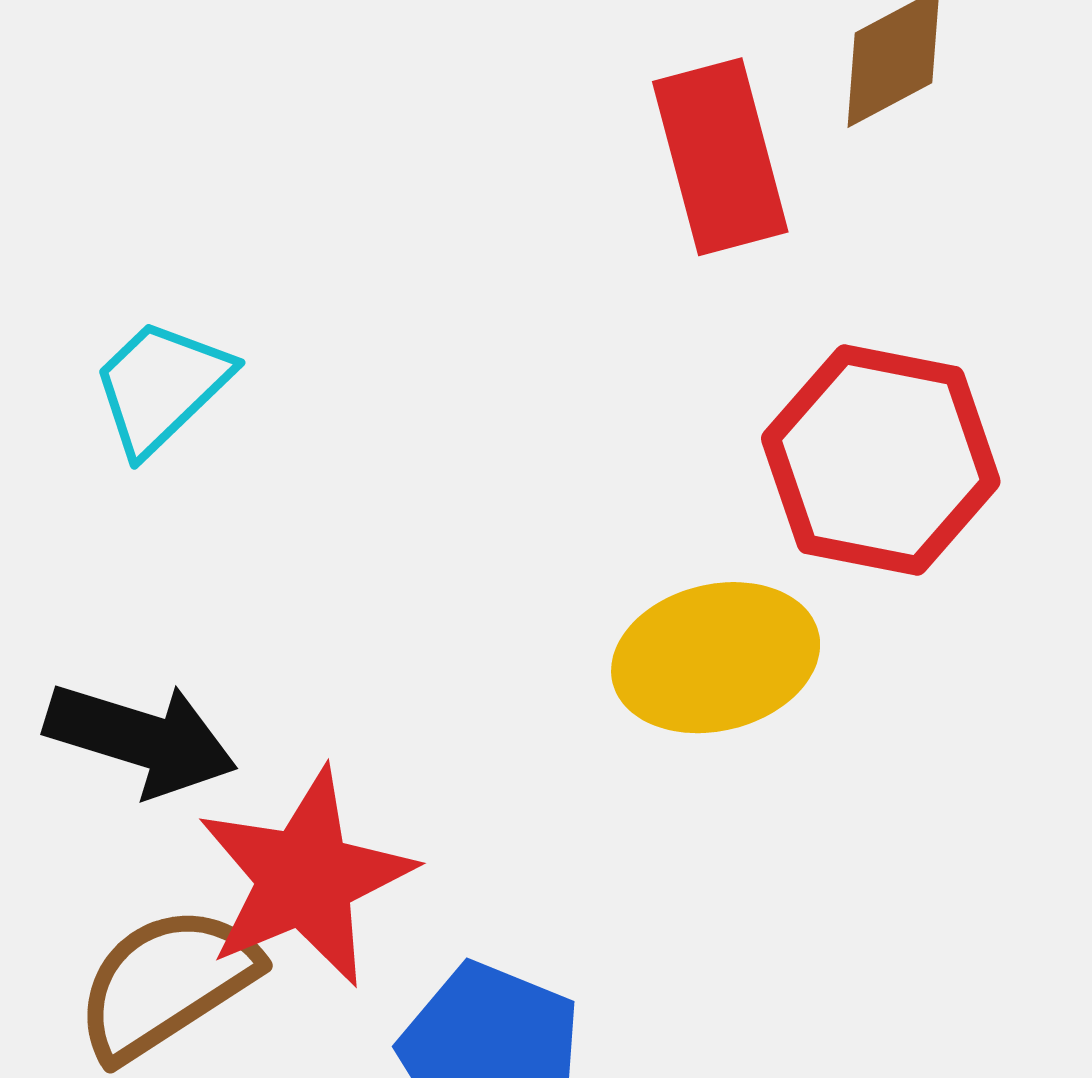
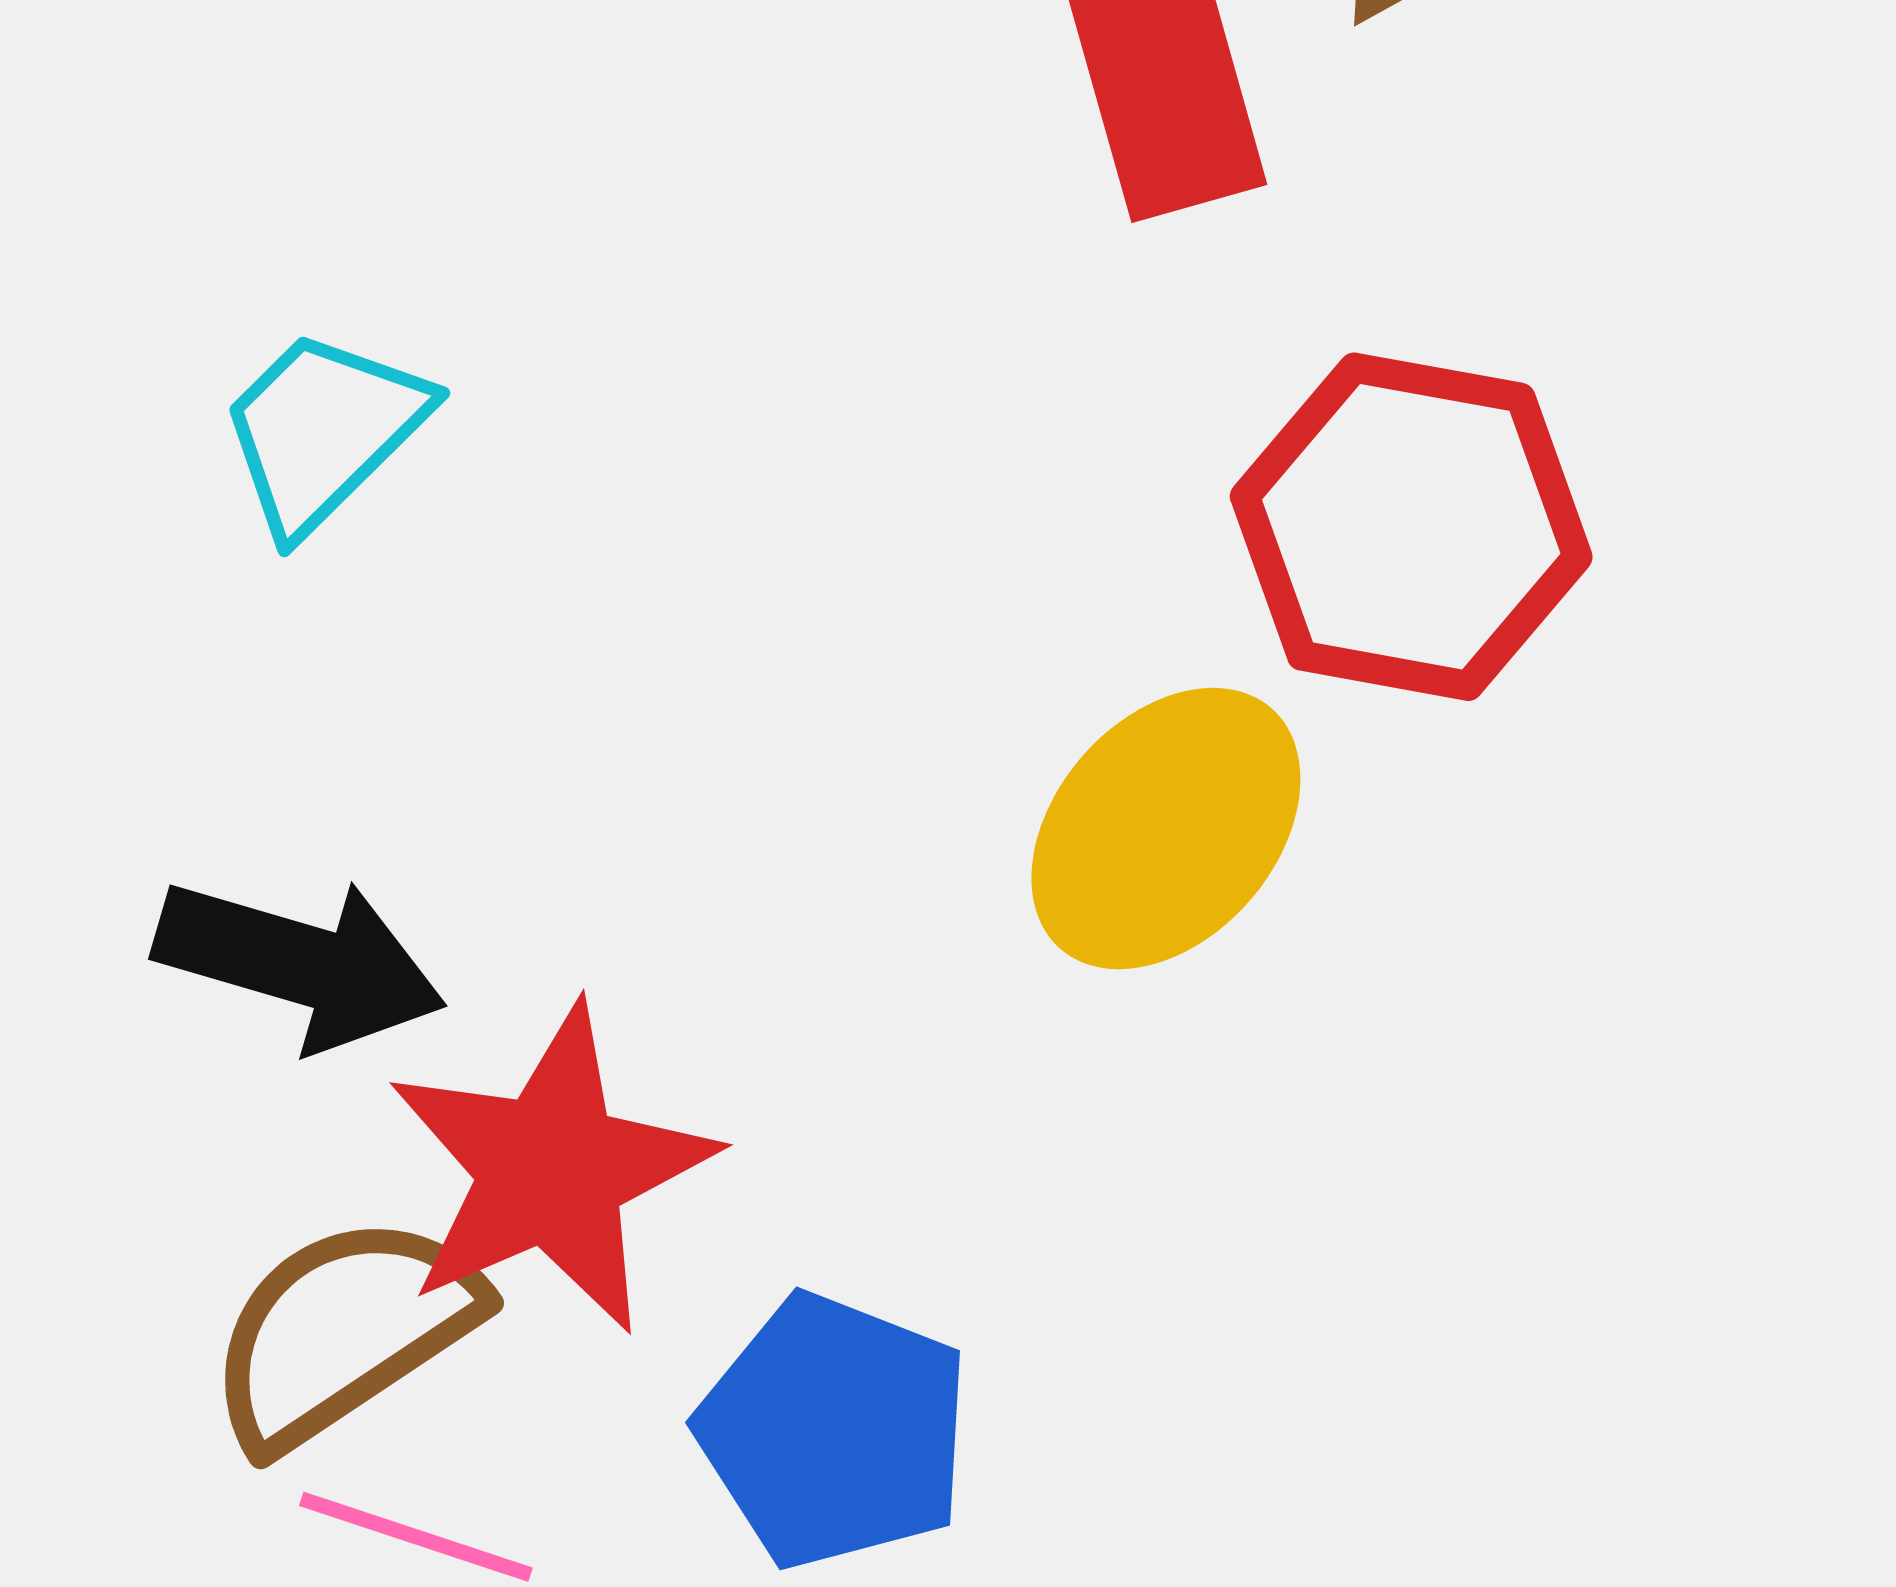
yellow ellipse: (716, 658) -> (1166, 829), turned -34

